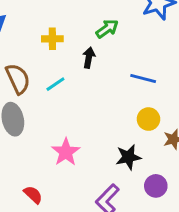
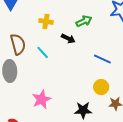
black arrow: (89, 58) -> (68, 39), turned 96
cyan line: (55, 84) -> (43, 52), turned 72

